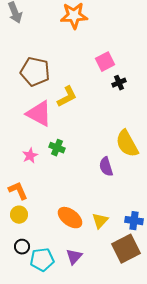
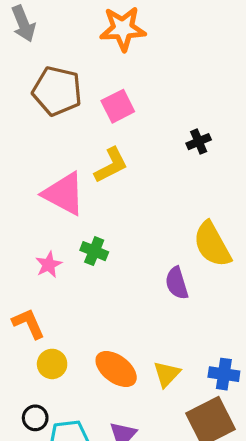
pink square: (105, 62) -> (118, 106), moved
brown pentagon: (35, 72) -> (57, 91), moved
yellow circle: (19, 215) -> (52, 364), moved

